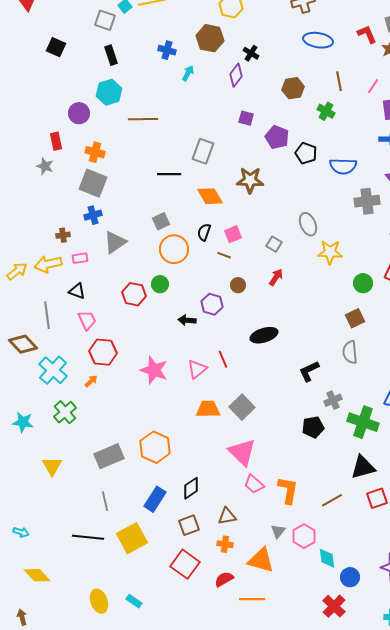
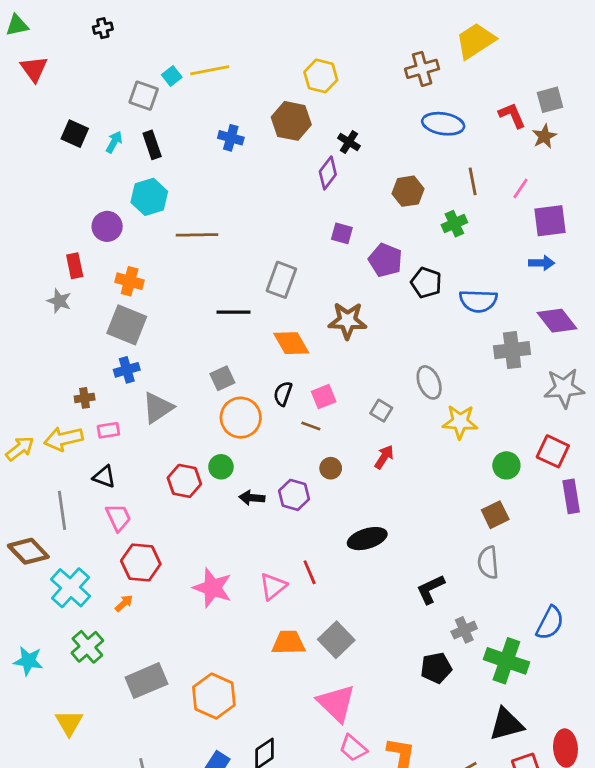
cyan arrow: (188, 73) -> (114, 142), moved
green cross: (326, 111) -> (454, 224), turned 36
black arrow: (187, 320) -> (252, 498), moved
gray rectangle: (109, 456) -> (146, 681), moved

